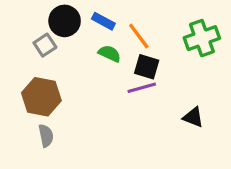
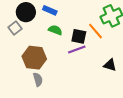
orange line: (139, 36) -> (95, 31), moved
brown hexagon: (41, 97) -> (34, 58), moved
gray semicircle: (46, 136) -> (38, 79), moved

